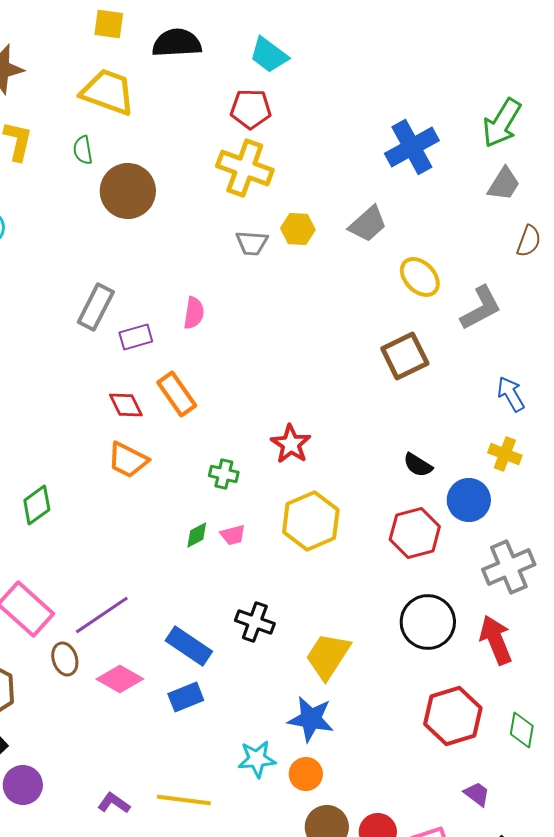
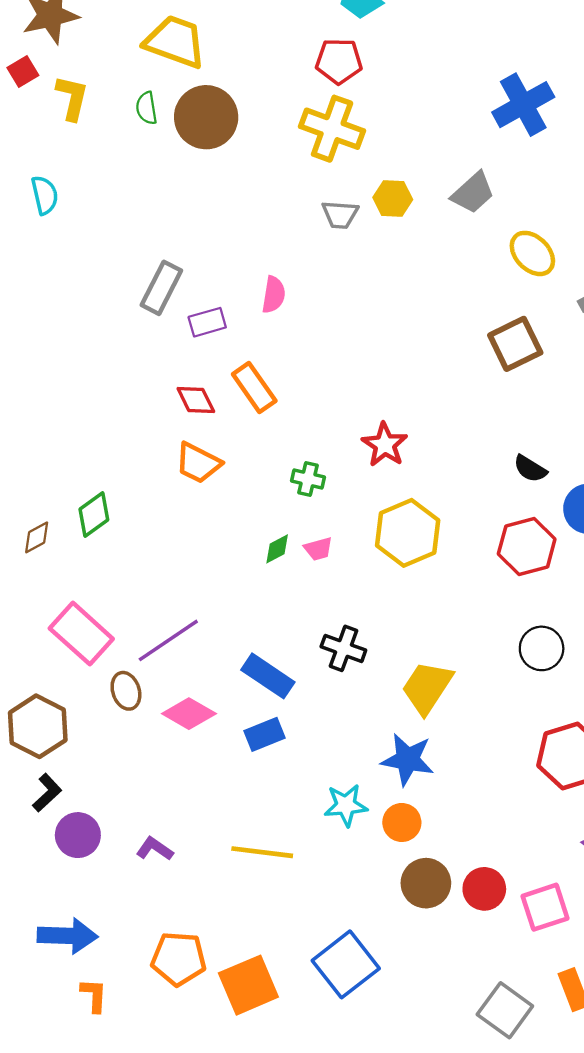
brown circle: (128, 191) -> (206, 117), moved
black circle: (428, 622) -> (542, 648), size x0.7
purple L-shape: (114, 803) -> (155, 849), moved

